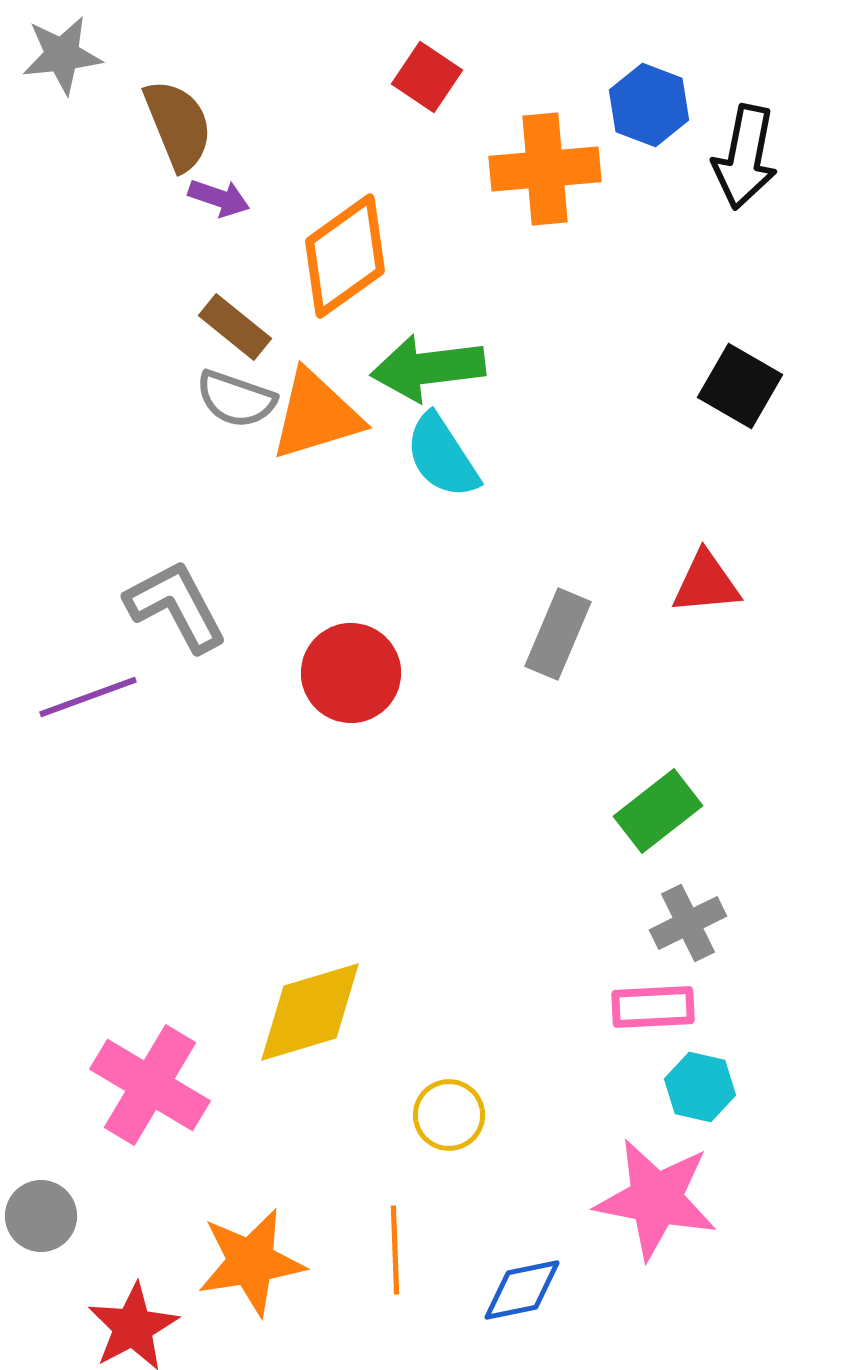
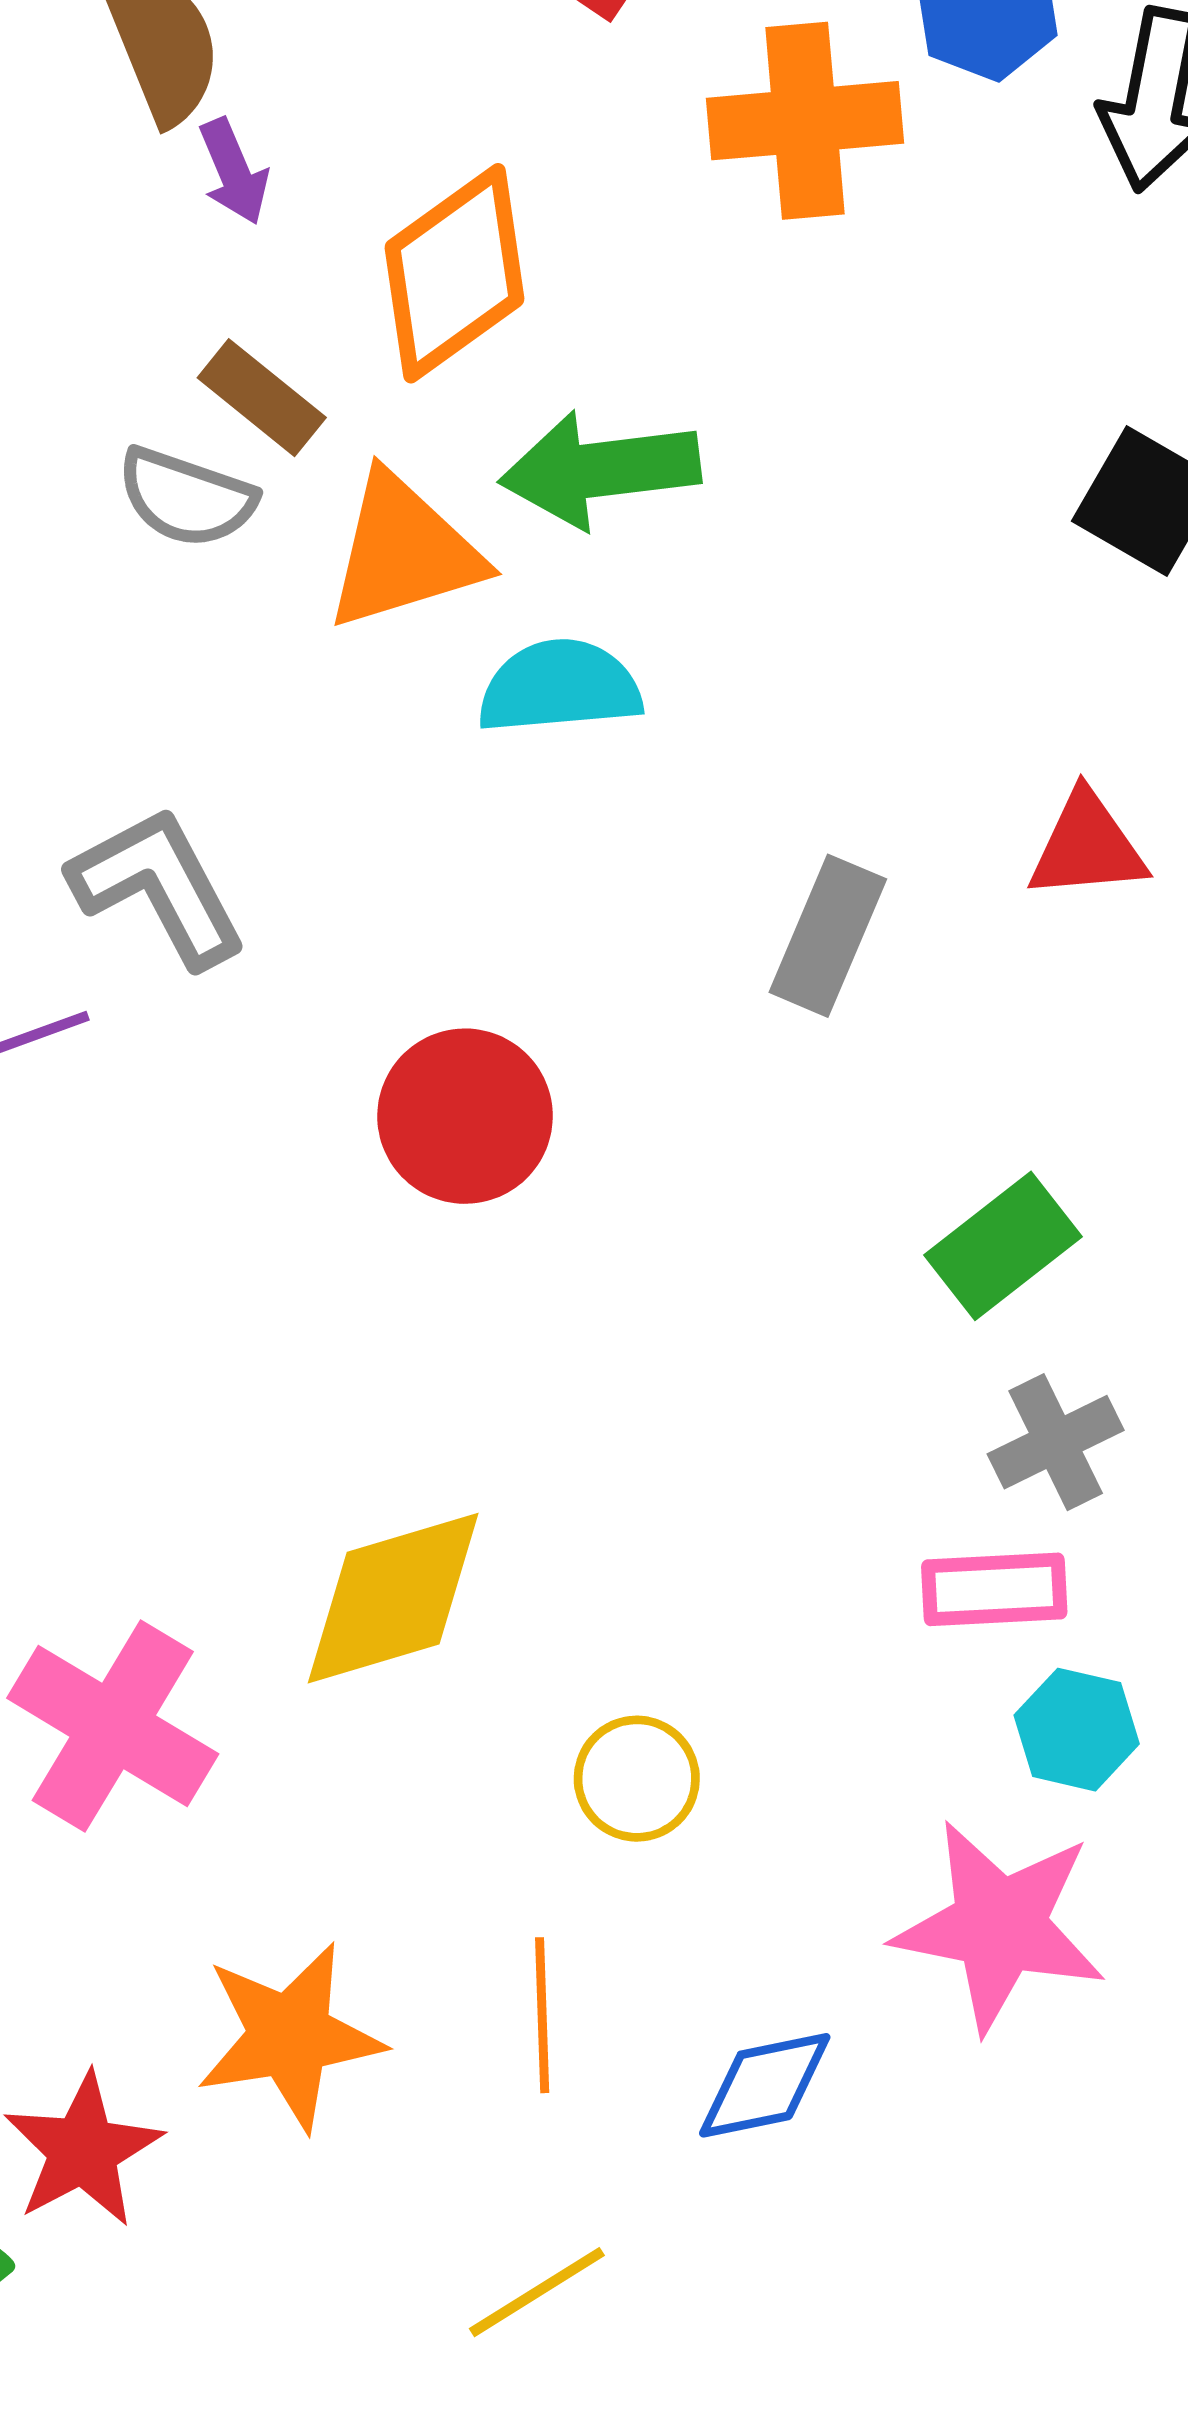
purple arrow: (219, 198) -> (234, 172), turned 48
gray semicircle: (236, 399) -> (186, 498), moved
cyan semicircle: (442, 456) -> (560, 687), moved, turned 118
red circle: (351, 673) -> (465, 1116), moved

